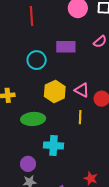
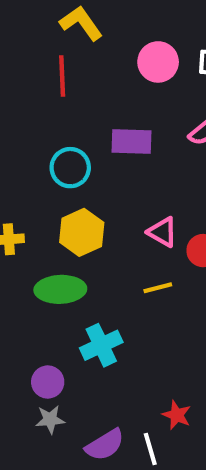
yellow hexagon: (55, 92) -> (82, 232), moved
yellow line: (80, 117) -> (158, 288), turned 72
cyan cross: (53, 146) -> (101, 345), turned -30

